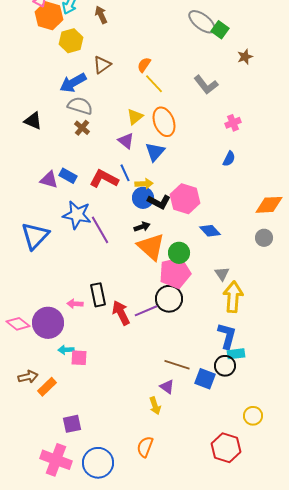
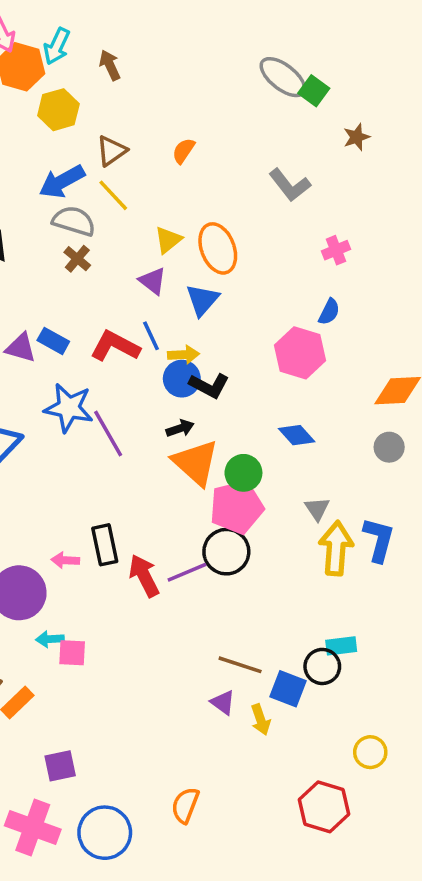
yellow line: (154, 84) -> (113, 195), moved
pink hexagon: (185, 199) -> (300, 353), moved
blue L-shape: (227, 336) -> (379, 540), moved
yellow arrow: (155, 406) -> (261, 720), moved

